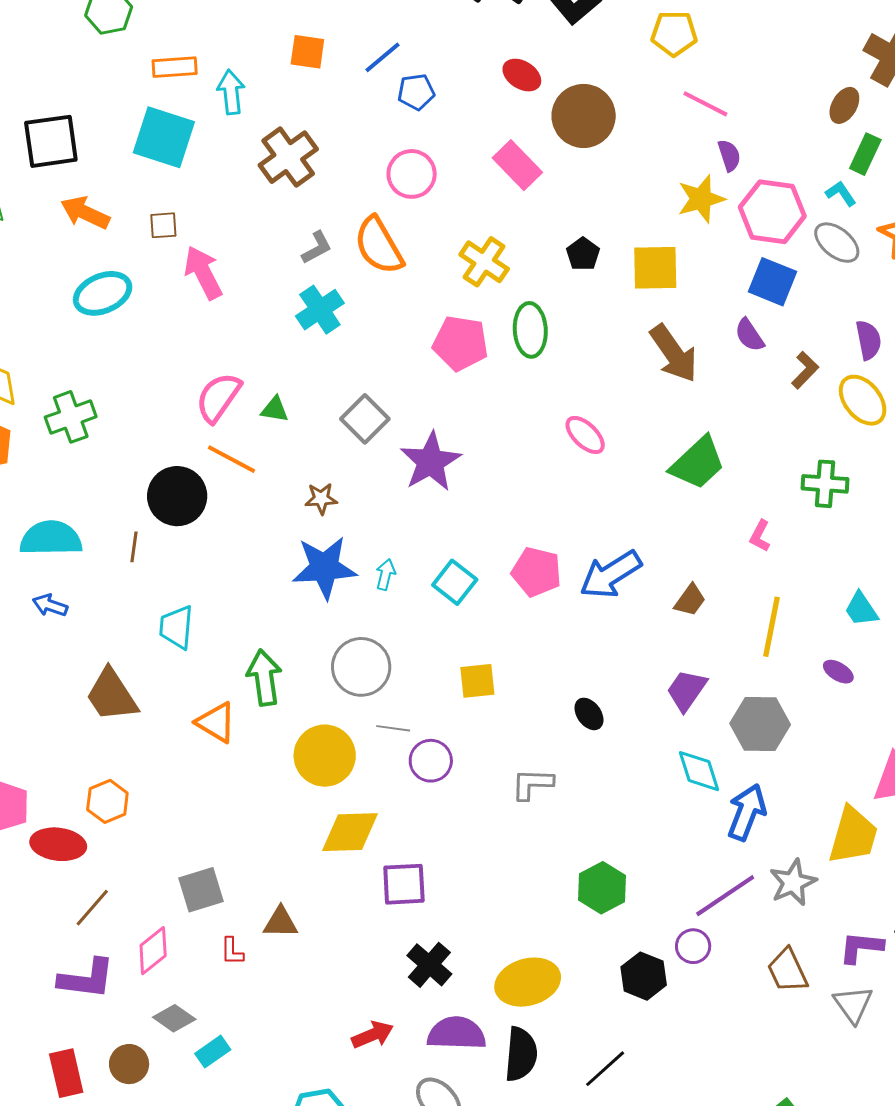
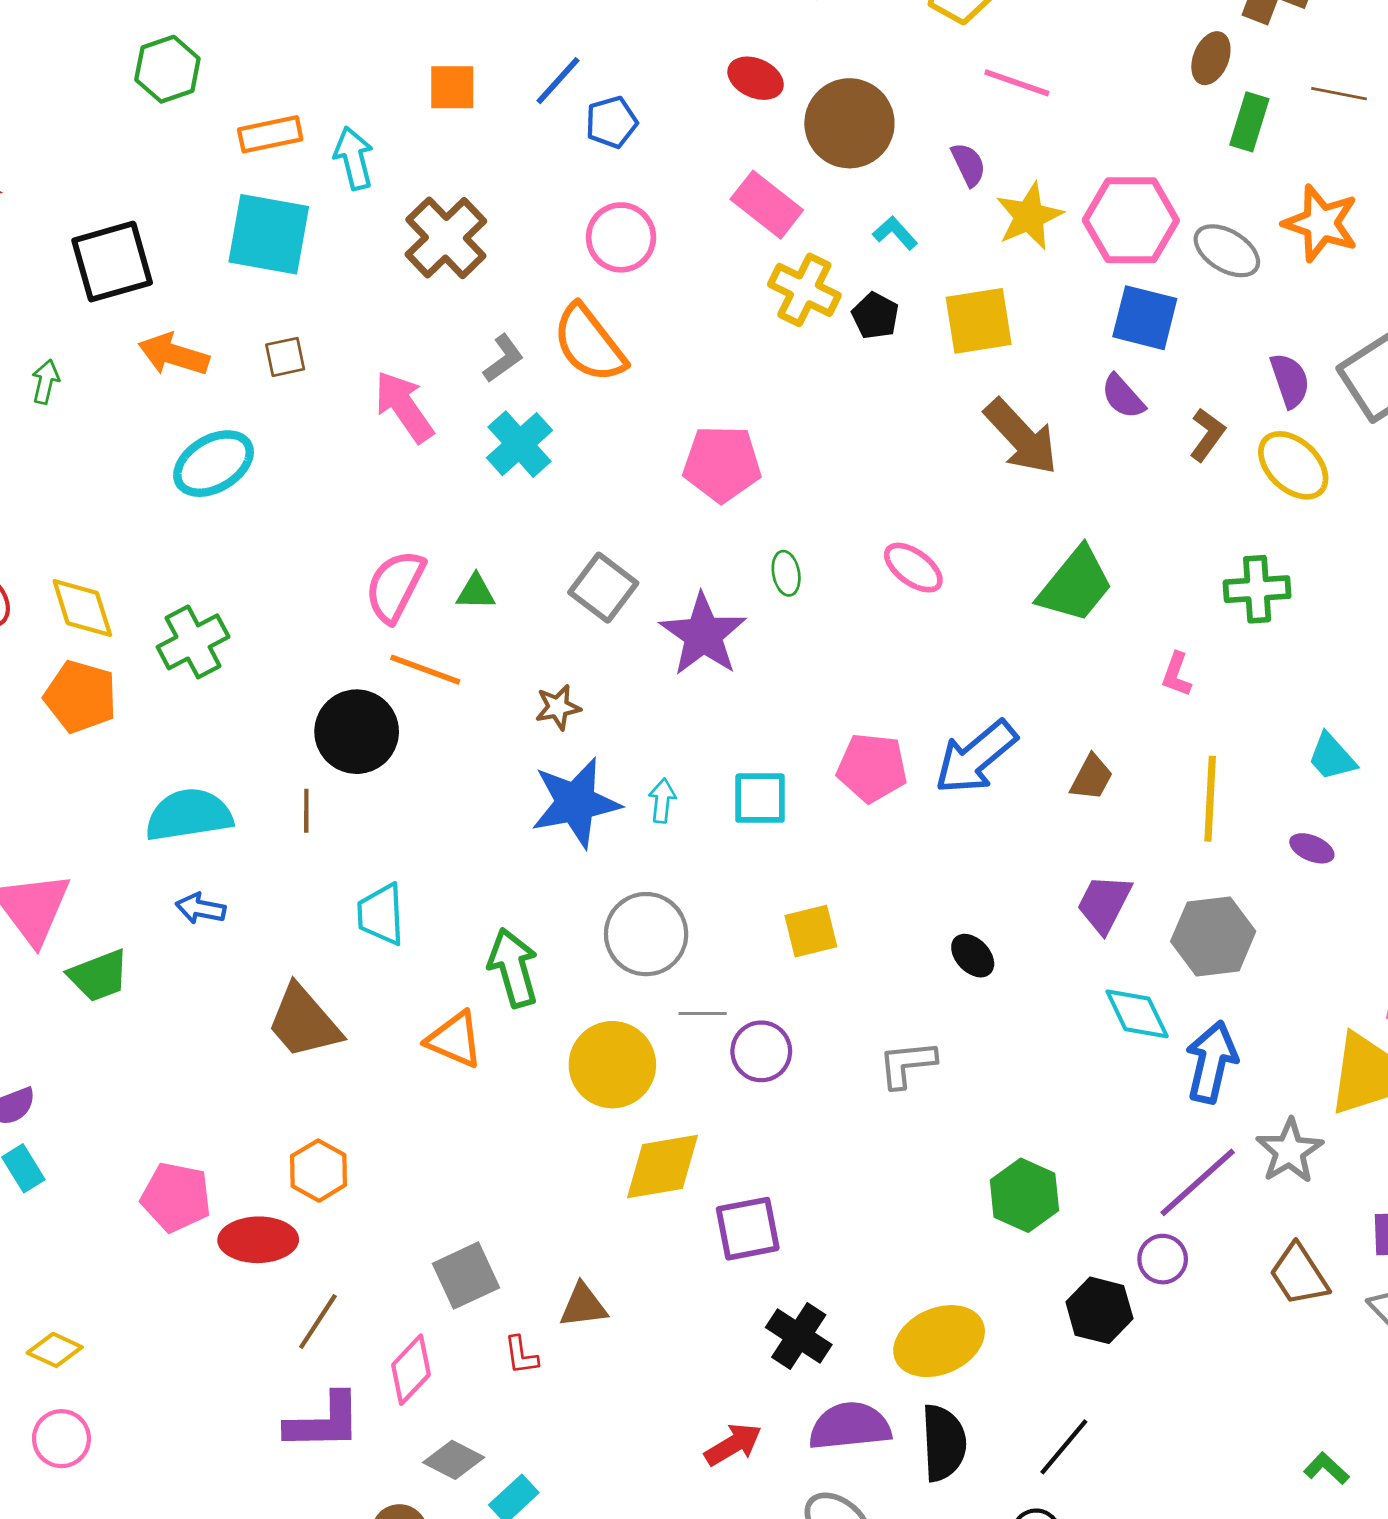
purple semicircle: (729, 155) -> (968, 164), moved
cyan L-shape: (841, 193) -> (895, 233), moved
yellow cross: (484, 262) -> (804, 290), moved
pink arrow: (203, 273) -> (404, 407), moved
green ellipse: (530, 330) -> (786, 573), moved, size x0.6
cyan square: (455, 582) -> (760, 798), turned -30

